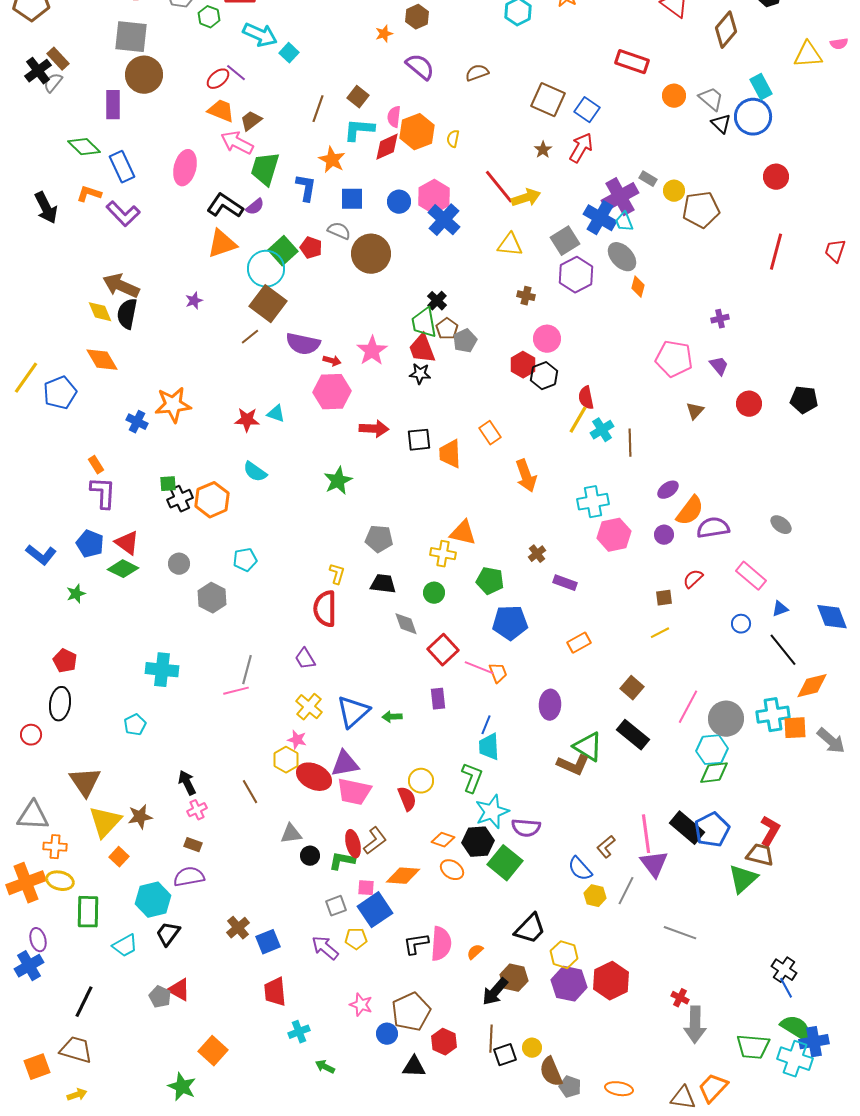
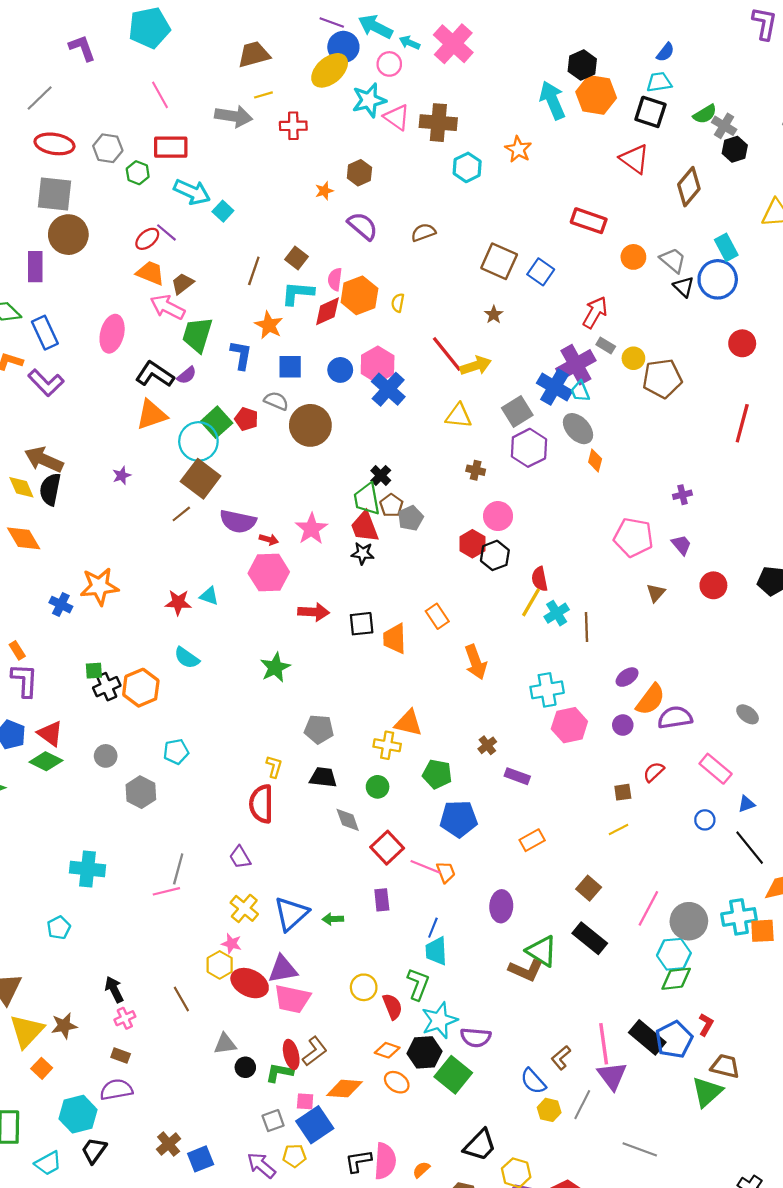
red arrow: (581, 148) -> (595, 312), moved
red semicircle: (407, 799) -> (392, 1006), moved
red L-shape: (770, 831) -> (706, 1025), moved, size x0.7

